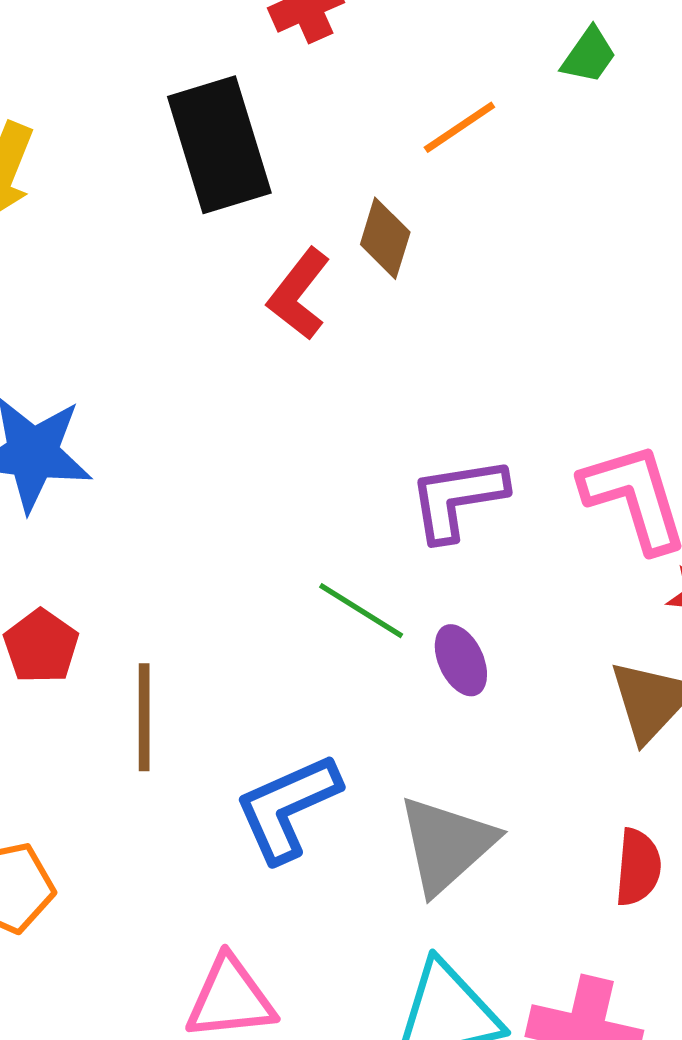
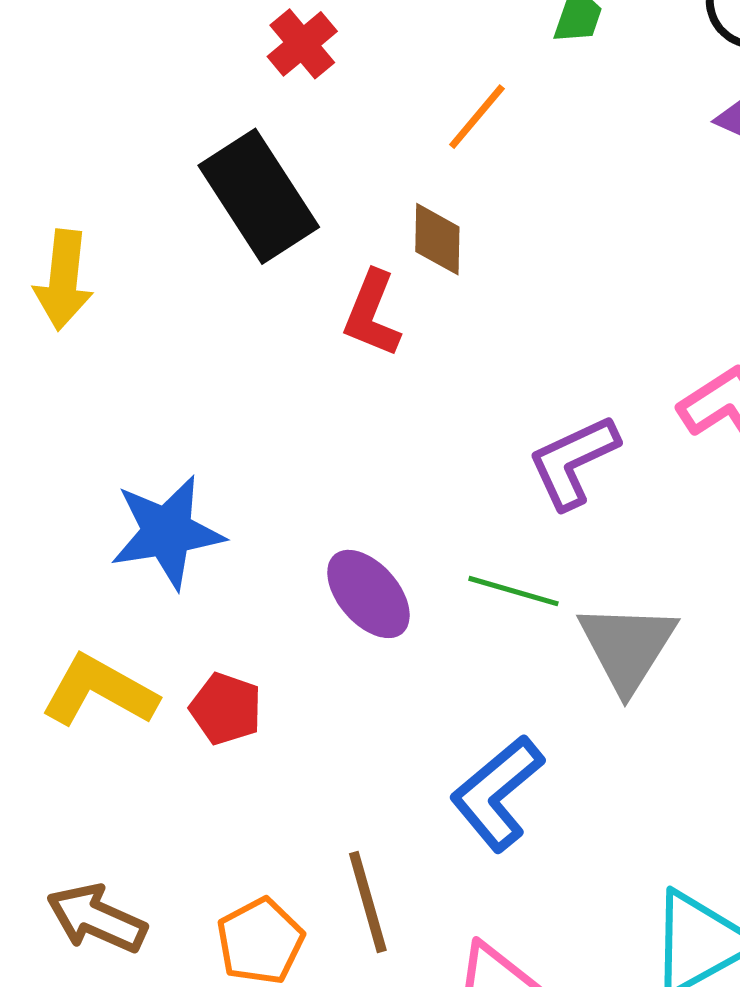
purple ellipse: (461, 660) -> (368, 594), moved, size x1.4
brown line: (144, 717) -> (368, 902), moved
gray triangle: (447, 845) -> (627, 647), moved

